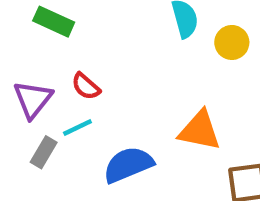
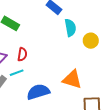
red semicircle: (86, 86) -> (22, 54), turned -128

